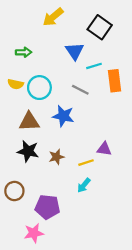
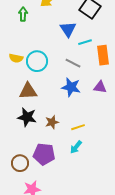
green arrow: (24, 52) -> (23, 14), moved, turned -88
blue star: (63, 116) -> (71, 87), moved
purple triangle: (104, 149) -> (100, 87), moved
brown circle: (14, 191) -> (20, 163), moved
purple pentagon: (47, 207) -> (44, 154), moved

